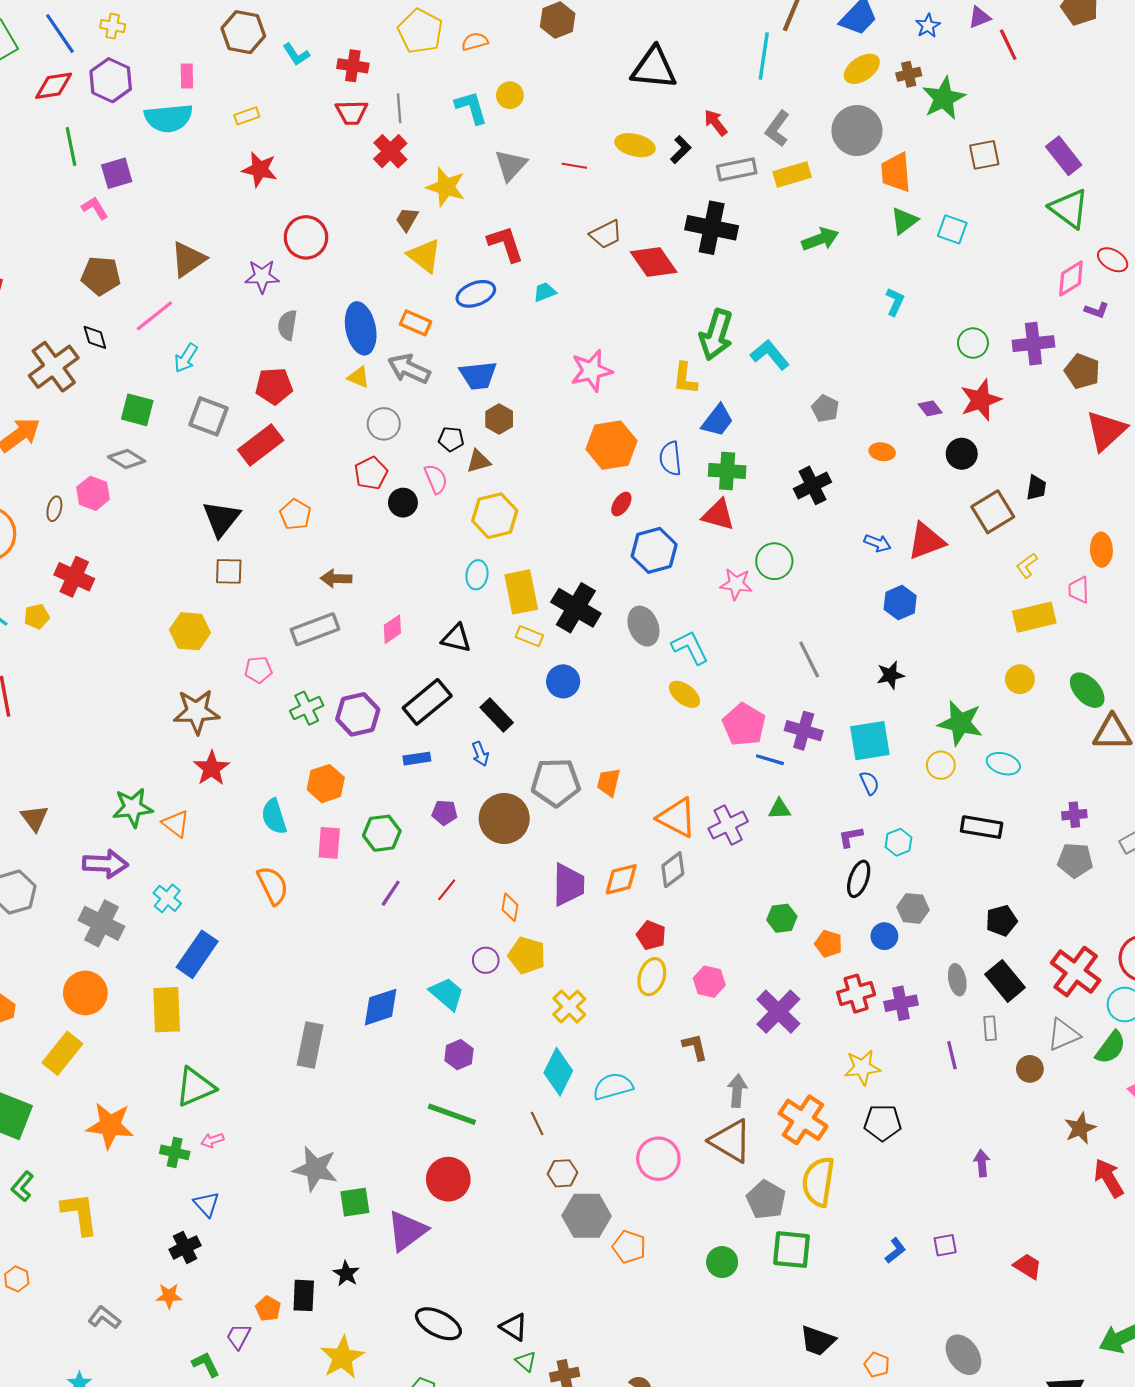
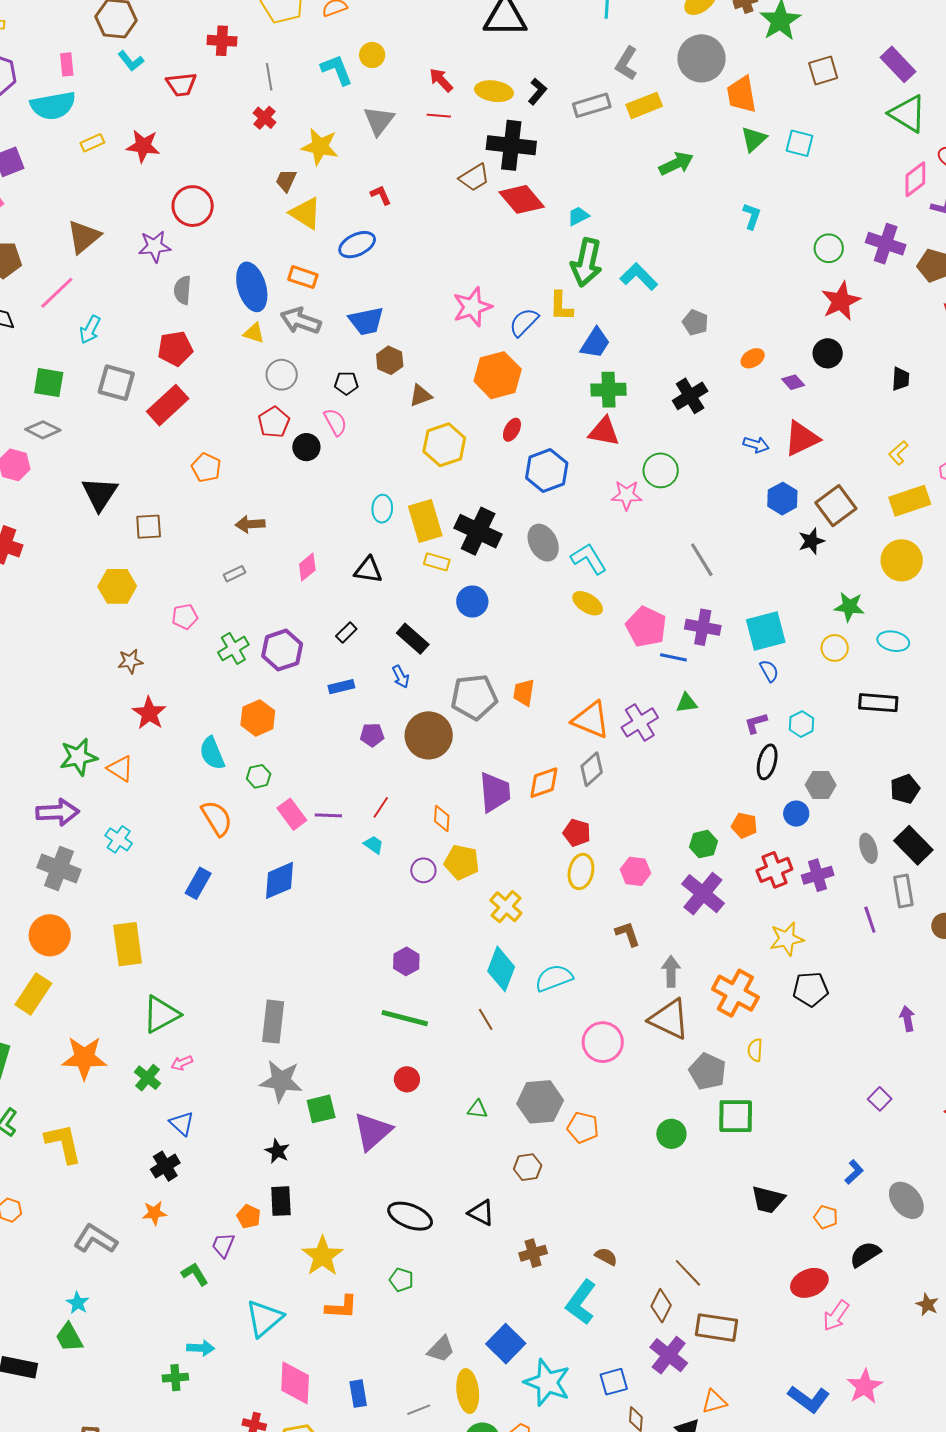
cyan L-shape: (296, 54) -> (131, 61), moved
red trapezoid: (352, 112) -> (181, 84), moved
yellow rectangle: (247, 116) -> (92, 143), moved
red arrow: (716, 123) -> (441, 80), moved
red cross: (390, 151) -> (265, 118), size x0.7
black cross: (712, 228) -> (511, 145), moved
red L-shape: (506, 244) -> (381, 195), size x0.6
cyan trapezoid: (545, 292) -> (578, 216), moved
purple cross: (1033, 344) -> (886, 244), turned 30
purple diamond: (930, 408) -> (793, 382), moved
orange ellipse: (882, 452) -> (753, 358), turned -35
blue semicircle: (670, 459) -> (524, 322), moved, turned 56
brown triangle: (479, 461) -> (421, 396), moved
brown square: (993, 512) -> (836, 506), moved
yellow hexagon: (495, 516) -> (444, 445), moved
black triangle: (221, 519) -> (100, 494), moved
gray rectangle: (315, 629) -> (235, 574), size x0.5
black star: (890, 675) -> (811, 541), moved
yellow circle: (1020, 679) -> (902, 560), size x1.5
black rectangle: (427, 702) -> (346, 632), size x0.5
brown star: (196, 712) -> (130, 661), size x0.6
green star: (960, 723) -> (849, 607), size x0.7
green hexagon: (382, 833) -> (259, 776), moved, size x0.7
pink rectangle: (329, 843) -> (292, 814), moved, turned -36
purple line: (391, 893) -> (328, 815), turned 64
green hexagon: (782, 918) -> (703, 844), moved
blue rectangle: (197, 954) -> (198, 883), moved, size x0.7
cyan trapezoid: (447, 994) -> (374, 845), moved, size x0.6
blue diamond: (381, 1007) -> (280, 880), moved
gray rectangle: (990, 1028) -> (903, 891), size x1.4
gray rectangle: (310, 1045) -> (273, 1022), moved
green cross: (175, 1152) -> (147, 1078), turned 32
brown hexagon: (563, 1173) -> (528, 1167), moved
red circle: (448, 1179) -> (407, 1079), size x0.6
yellow semicircle: (818, 1182) -> (755, 1050), size x0.5
purple square: (945, 1245) -> (880, 1099), turned -30
blue L-shape: (895, 1251) -> (854, 1172), moved
black star: (346, 1274) -> (277, 1151), moved
gray L-shape: (104, 1318) -> (95, 1239), size x1.4
green triangle: (526, 1361) -> (478, 1109), moved, turned -30

